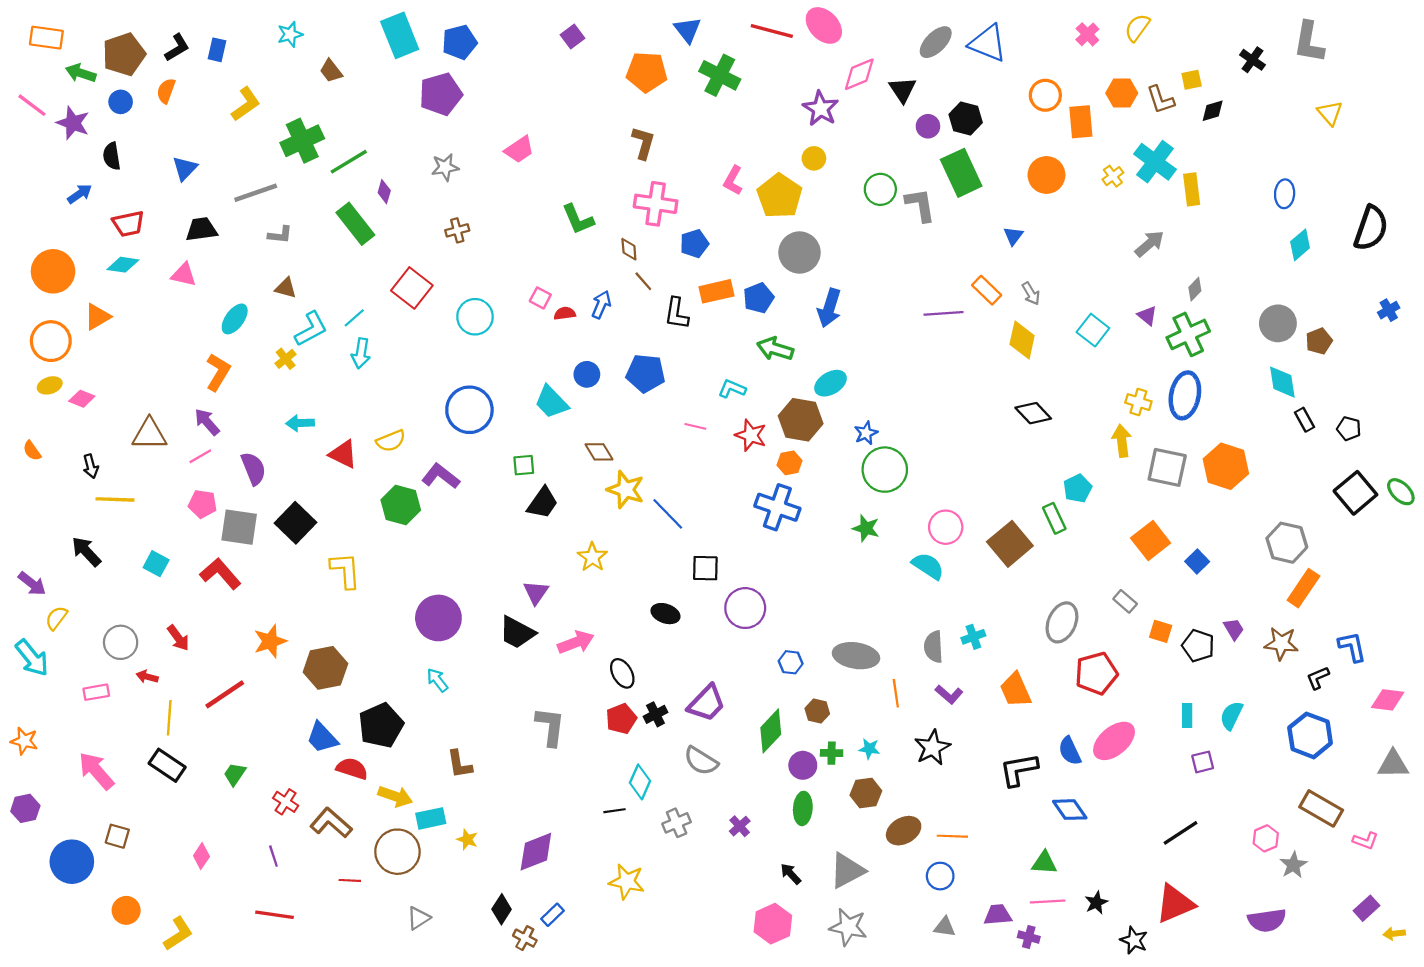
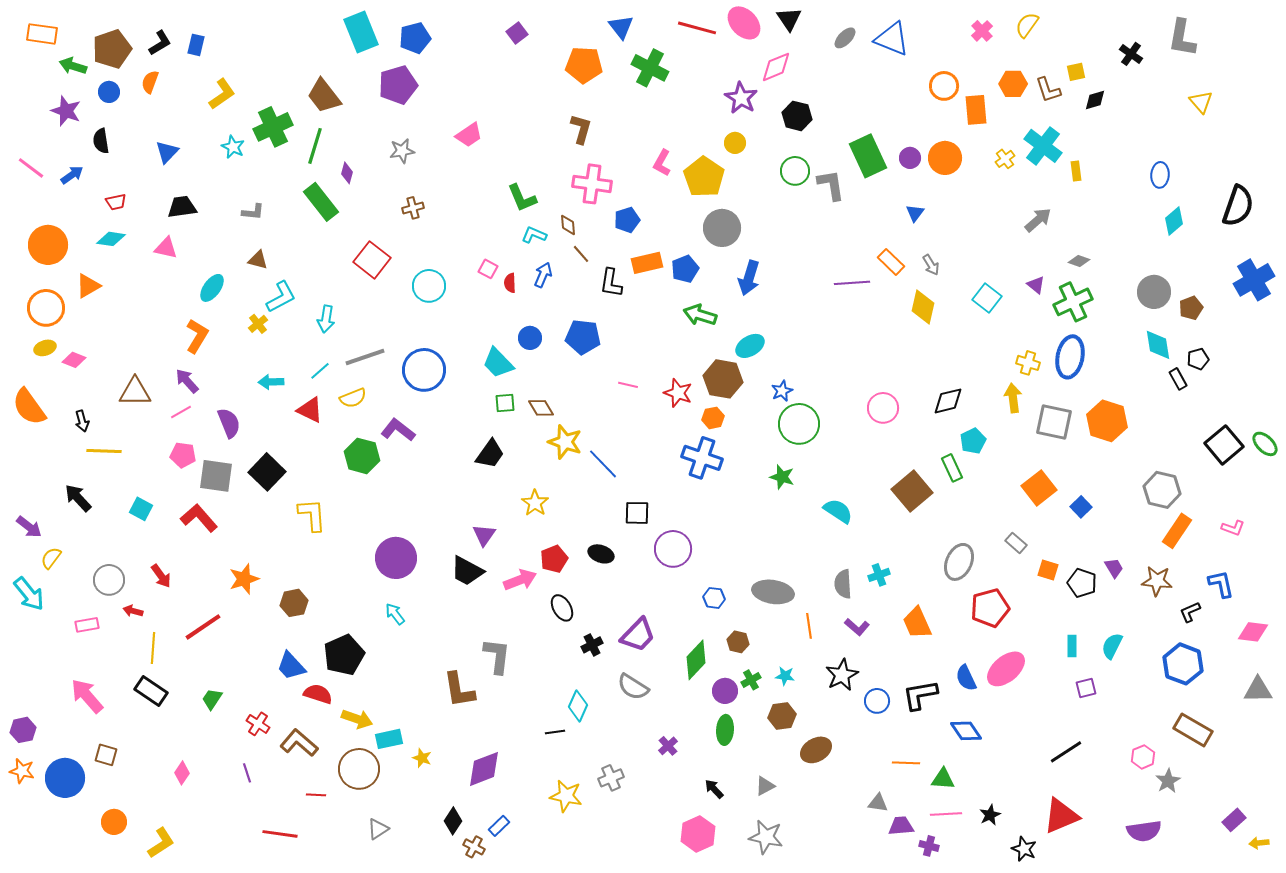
cyan star: (290, 34) -> (233, 147), moved, turned -30
gray ellipse: (936, 42) -> (845, 38), size x0.7
brown trapezoid: (331, 71) -> (324, 96), moved, size x1.6
black triangle: (902, 90) -> (789, 19), moved
pink line: (32, 105) -> (31, 168), moved
black hexagon: (966, 119) -> (797, 116), moved
purple circle: (928, 126) -> (910, 158), moved
green line: (349, 162) -> (315, 146), turned -42
yellow rectangle: (1192, 189) -> (1076, 171), size x0.7
gray line: (256, 193) -> (365, 357), moved
red trapezoid: (128, 224) -> (116, 202), size x0.7
gray diamond: (1195, 289) -> (1079, 261), turned 65
blue cross: (1389, 310) -> (1254, 280), size x2.0
red semicircle: (565, 313) -> (510, 283), turned -84
cyan line: (354, 318) -> (320, 371), moved
cyan L-shape: (732, 389) -> (534, 235), moved
black diamond: (1033, 413) -> (948, 401), moved, turned -60
black pentagon: (1349, 429) -> (1198, 359), moved, turned -30
orange semicircle: (32, 451) -> (29, 407), size x2.0
green square: (524, 465) -> (505, 403), moved
pink circle: (946, 527) -> (883, 408), moved
brown hexagon: (325, 668) -> (294, 603), size x0.7
red pentagon: (621, 719) -> (554, 559), moved
orange star: (24, 741) -> (22, 771), moved
green cross: (832, 753) -> (751, 680), turned -30
brown L-shape: (459, 764) -> (459, 690), moved, size x1.4
gray cross: (677, 823) -> (611, 778), moved
orange line: (952, 836) -> (906, 763), moved
pink L-shape: (1365, 841) -> (1233, 528), moved
gray triangle: (847, 870) -> (765, 786), size x0.6
blue circle: (940, 876) -> (877, 701), moved
red line: (275, 915) -> (280, 834), moved
gray triangle: (945, 927) -> (878, 803), moved

